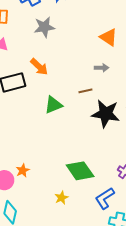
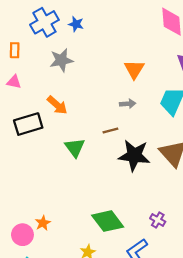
orange triangle: (108, 37) -> (134, 69), turned 30
green triangle: (53, 105) -> (75, 148), turned -42

